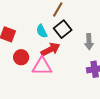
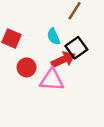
black square: (63, 29) -> (76, 48), moved

